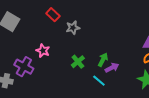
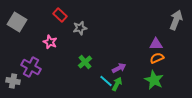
pink star: (43, 51) -> (50, 42), moved
green arrow: (103, 60) -> (117, 84), moved

